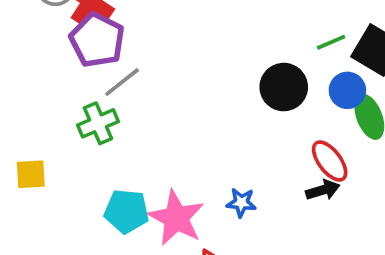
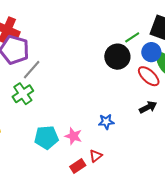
green line: (331, 42) -> (132, 37), moved
red ellipse: (330, 161) -> (149, 76), moved
pink star: (176, 218) -> (73, 136), size x0.6

